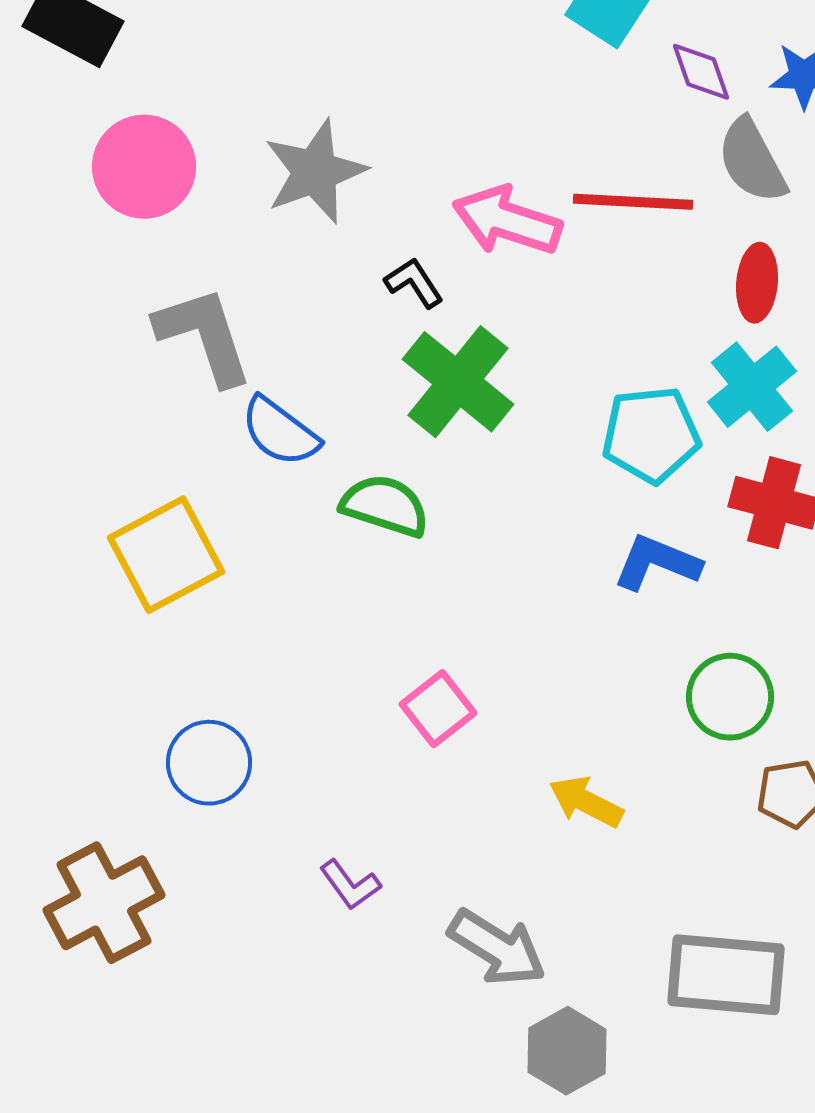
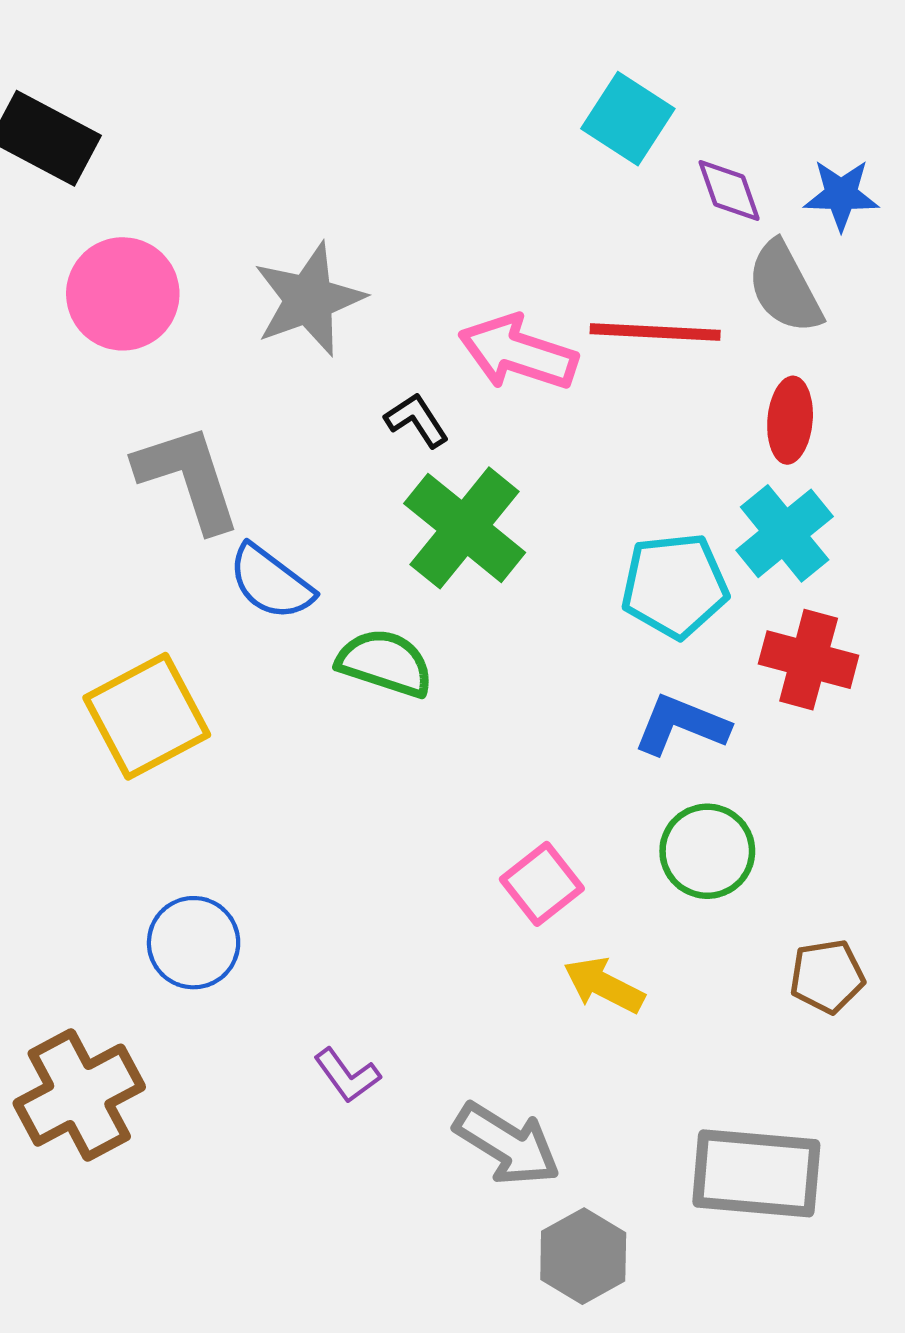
green circle: (730, 697) -> (707, 851), moved
pink square: (438, 709) -> (542, 884), moved

